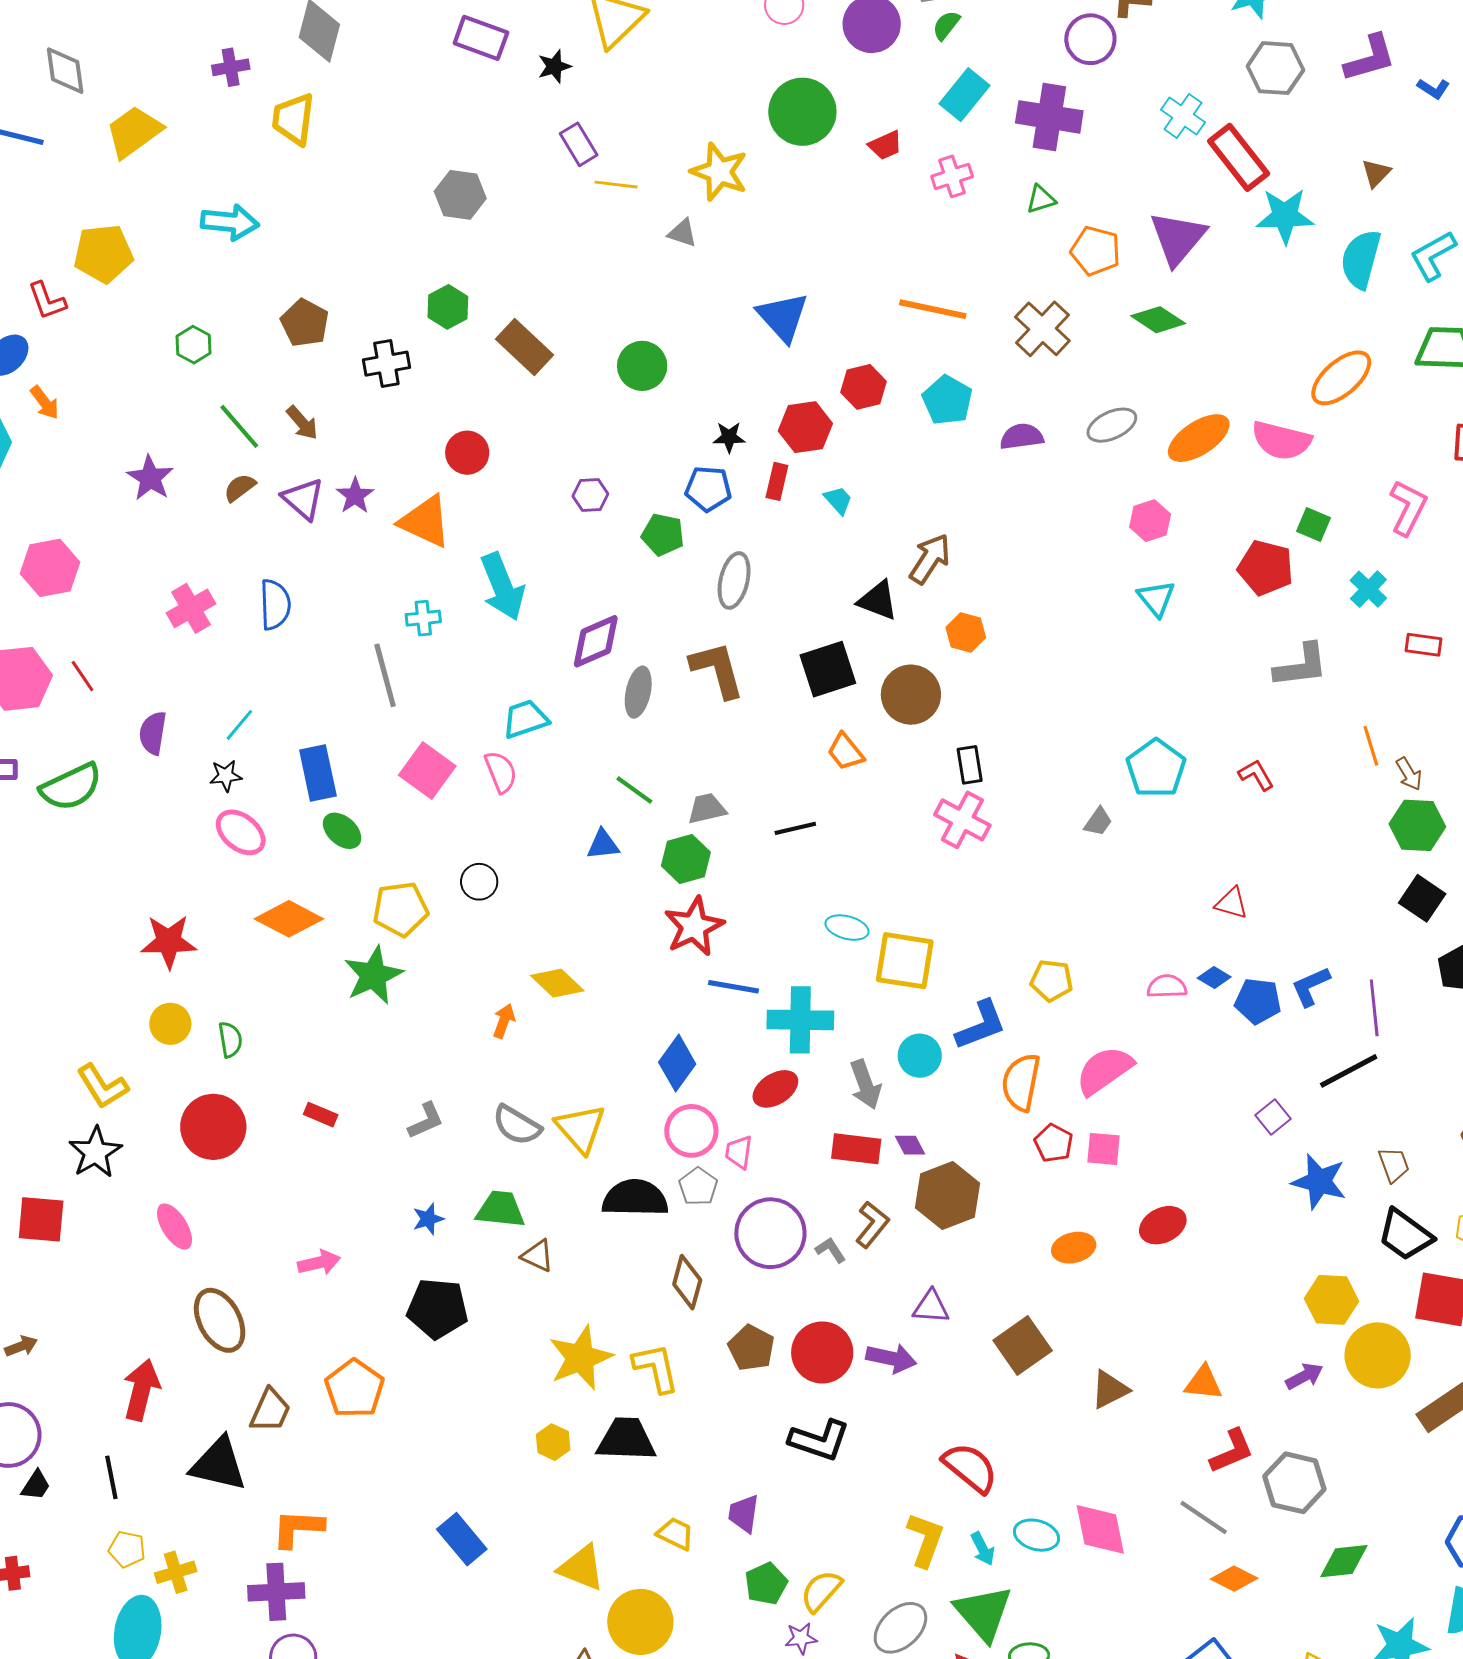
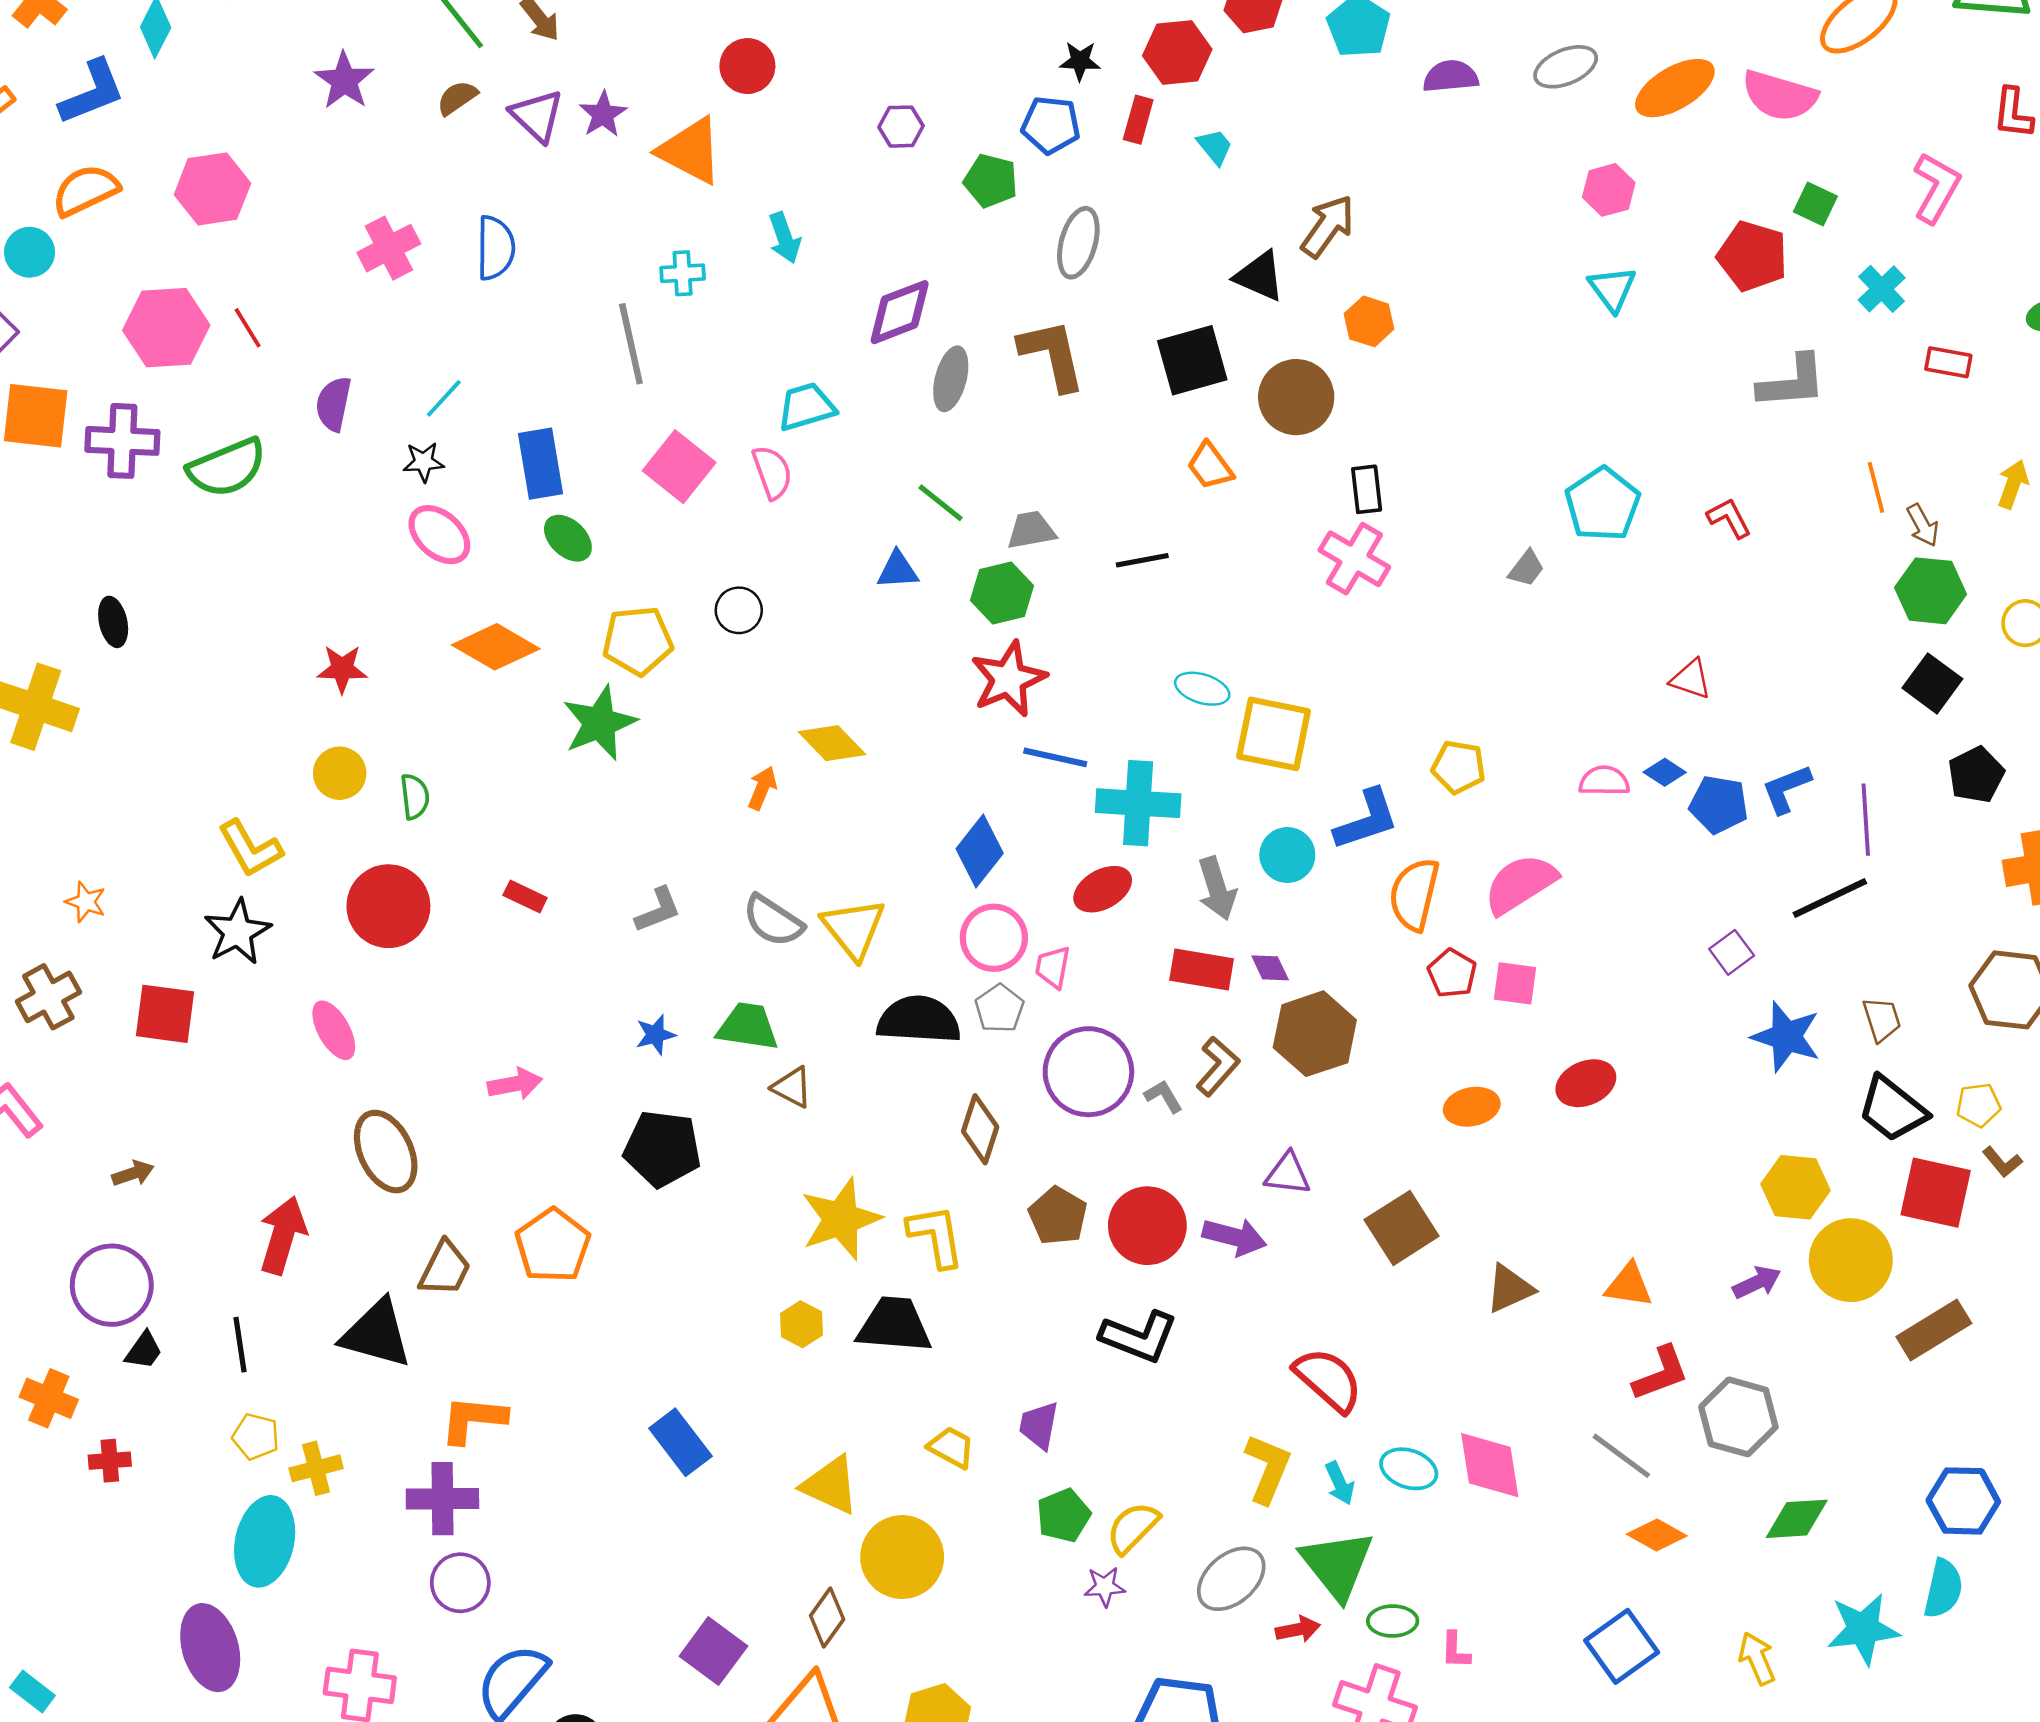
cyan arrow: (502, 587) -> (785, 238), size x0.6
red star: (169, 942) -> (342, 669), size x0.7

